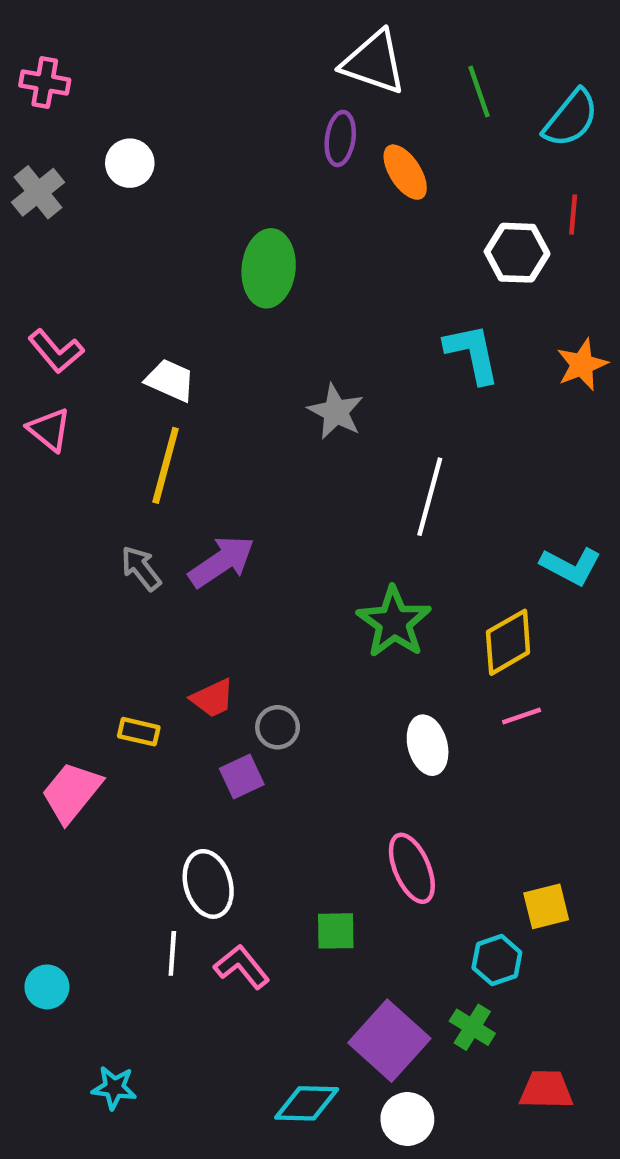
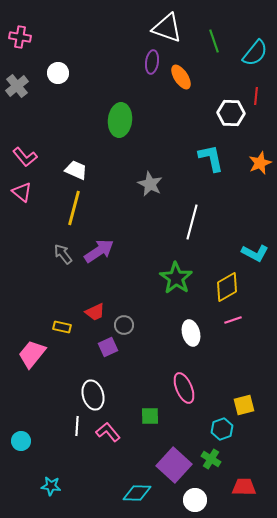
white circle: (407, 1119) -> (195, 500), moved

